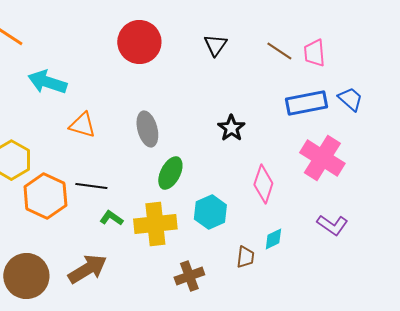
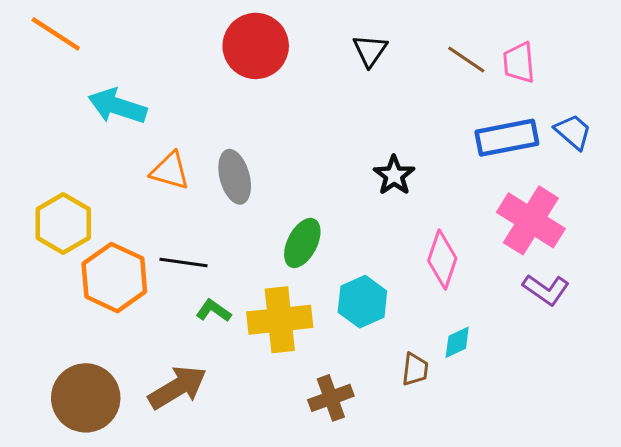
gray ellipse: (147, 129) -> (235, 177), moved
purple L-shape: (332, 225) -> (546, 290), moved

